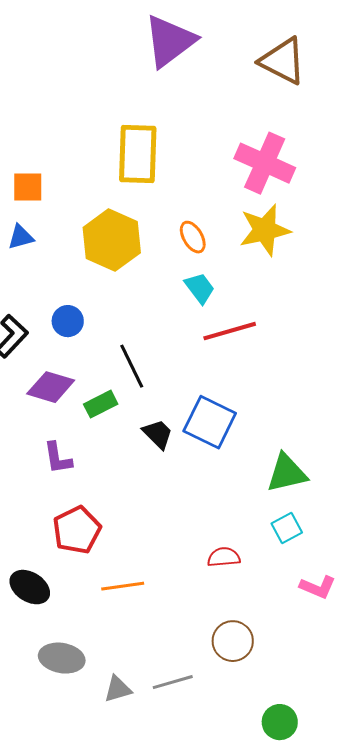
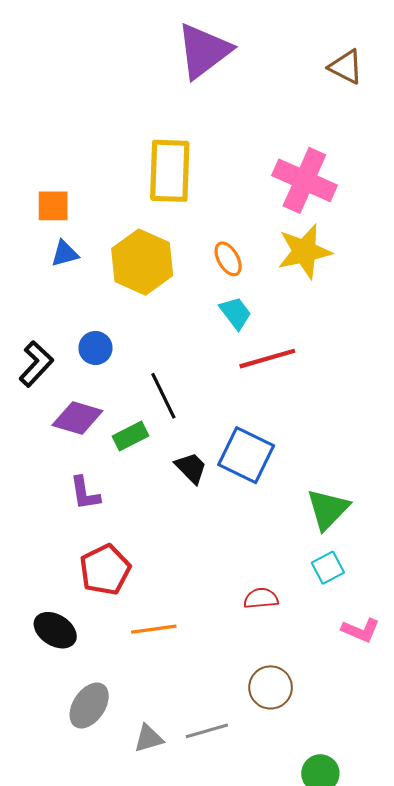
brown triangle: (283, 61) -> (346, 67), moved, size x0.7
blue triangle: (21, 237) -> (65, 254), moved
green triangle: (287, 473) -> (328, 509), turned -33
gray ellipse: (62, 658) -> (89, 705), turned -66

